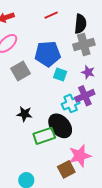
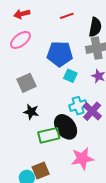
gray square: (20, 71) -> (27, 83), moved
purple cross: (85, 96) -> (92, 111), moved, turned -30
brown square: (66, 169) -> (41, 171), moved

